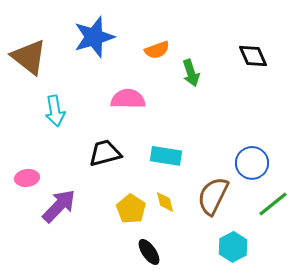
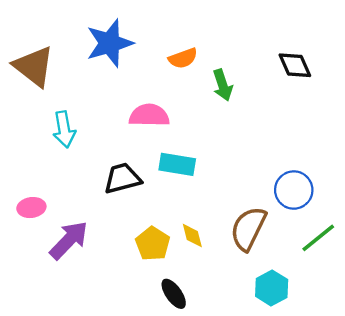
cyan rectangle: (166, 156) -> (177, 164), moved

